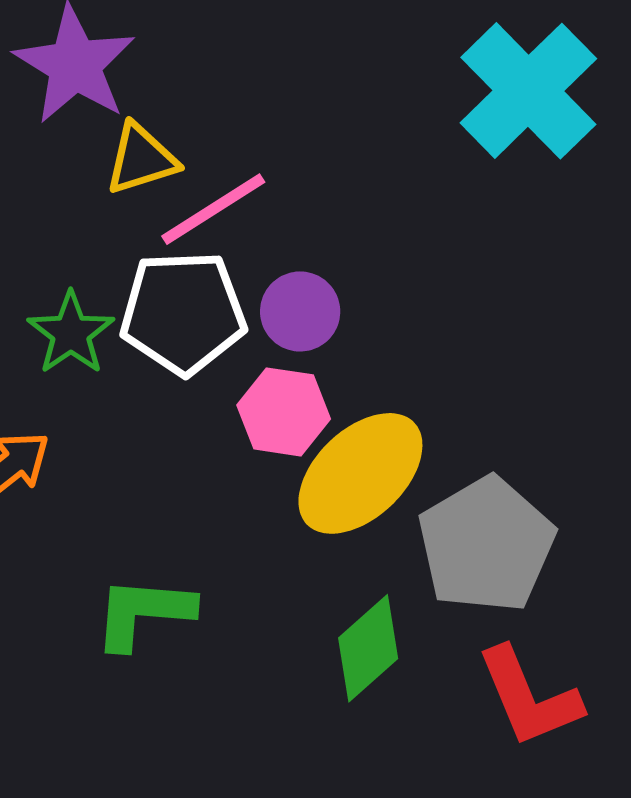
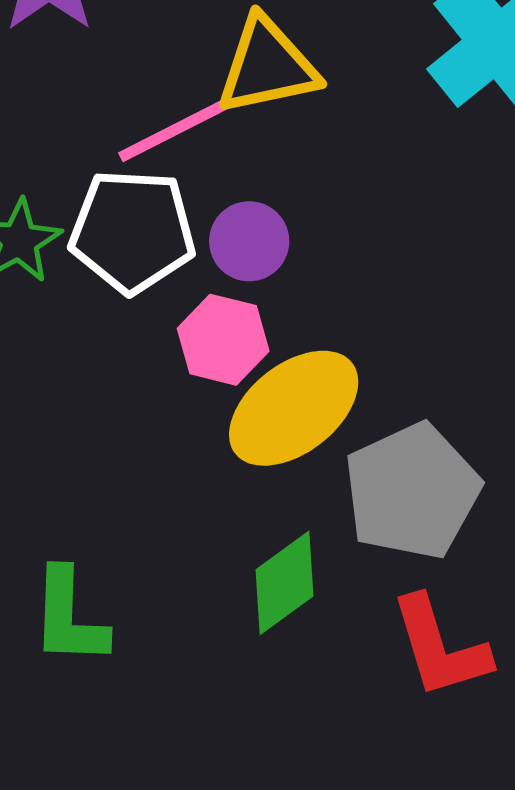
yellow triangle: (141, 159) -> (267, 66), moved, size x1.4
green L-shape: (143, 613) -> (69, 617), moved, turned -98

